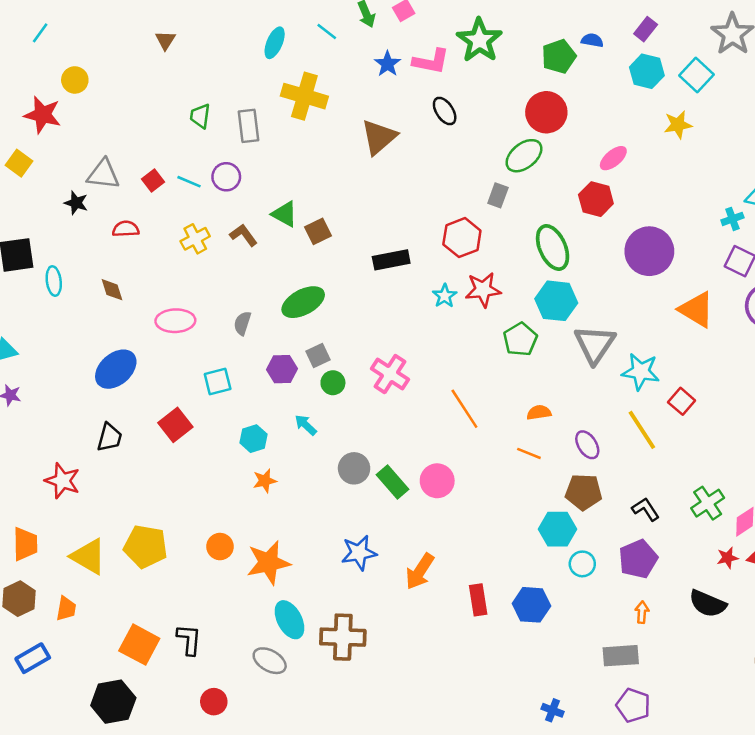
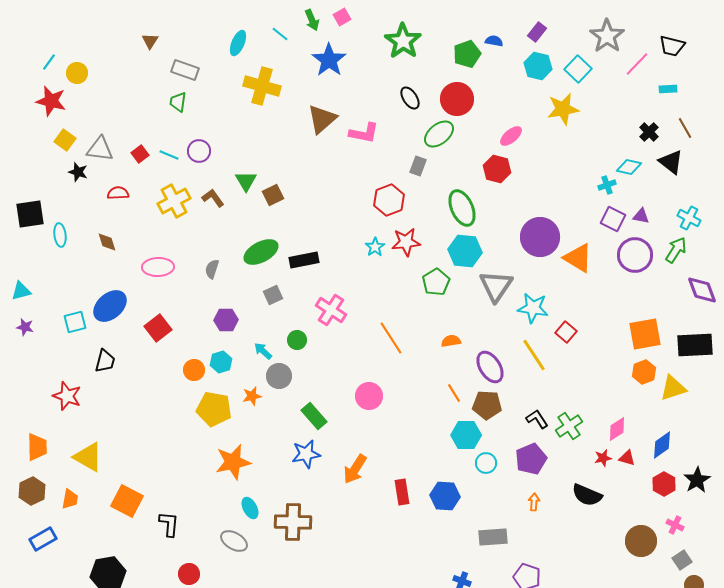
cyan line: (40, 33) -> (49, 62), moved
pink L-shape: (431, 61) -> (364, 133), moved
blue star: (388, 64) -> (329, 60), size x1.6
black ellipse: (445, 111) -> (410, 98), moved
yellow star: (678, 125) -> (563, 109), size x1.4
gray rectangle: (249, 126) -> (185, 70), moved, turned -64
yellow square: (19, 163) -> (65, 140), moved
green triangle: (285, 214) -> (246, 181), turned 30
yellow cross: (195, 239) -> (174, 201), size x1.4
purple circle: (649, 251) -> (540, 237), moved
black rectangle: (391, 260) -> (304, 260), moved
purple hexagon: (282, 369) -> (226, 320), moved
cyan square: (218, 381) -> (75, 322), moved
green circle: (333, 383) -> (297, 340), moved
red square: (175, 425) -> (158, 328), moved
purple ellipse: (587, 445) -> (490, 367), size x1.4
orange line: (529, 453) -> (454, 393), moved, turned 36
gray circle: (354, 468) -> (279, 376), moved
orange star: (265, 481) -> (252, 396), moved
green rectangle: (392, 482) -> (314, 416), moved
green cross: (708, 503) -> (569, 426), moved
yellow pentagon: (146, 547) -> (214, 409), moved
orange circle: (220, 547) -> (194, 370), moved
cyan ellipse: (289, 620) -> (250, 508), size x0.7
orange square: (139, 645) -> (127, 501), moved
gray rectangle: (621, 656) -> (493, 537), moved

